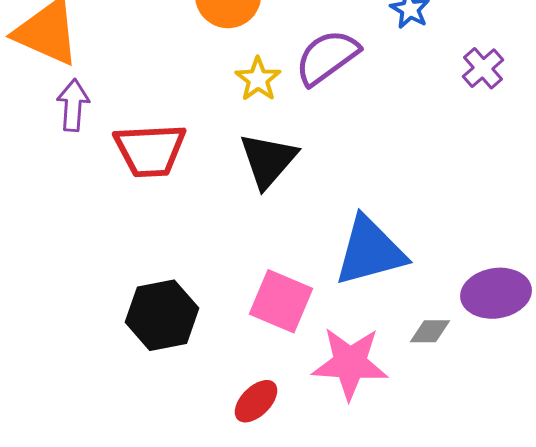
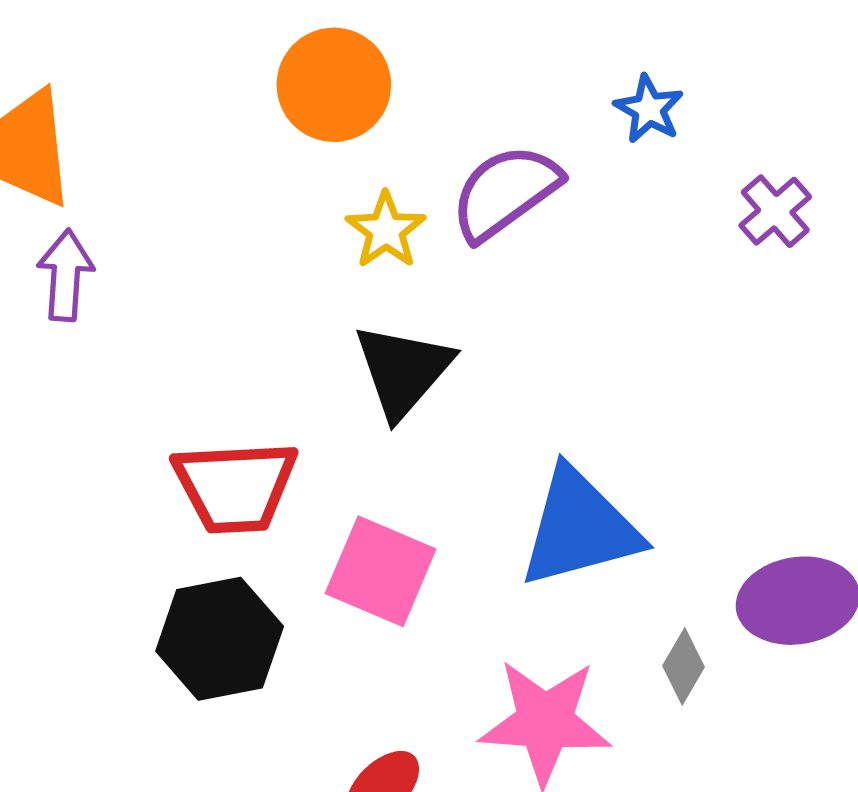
red trapezoid: (150, 150) -> (235, 486), moved
pink square: (281, 301) -> (381, 571), moved
gray diamond: (430, 331) -> (683, 666), turned -60

